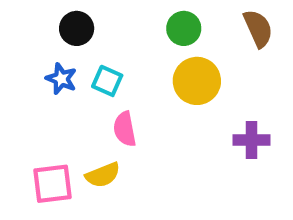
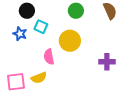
cyan square: (107, 81) -> (41, 27), moved
yellow circle: (197, 81) -> (70, 41), moved

